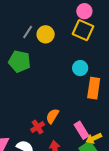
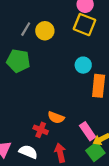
orange semicircle: (52, 116) -> (56, 117), turned -98
red cross: (38, 127) -> (41, 130), turned -32

